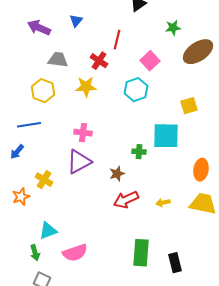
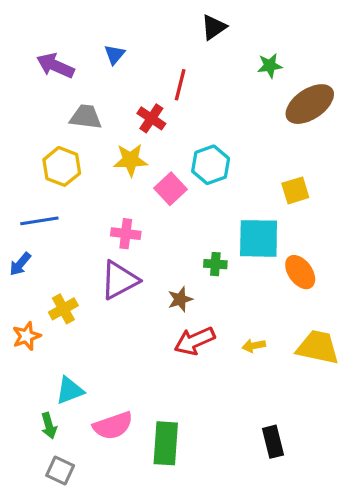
pink square: (150, 61) -> (171, 189), moved
orange ellipse: (201, 170) -> (300, 272), moved, turned -45
yellow cross: (44, 180) -> (63, 309), turned 30
green rectangle: (141, 253) -> (166, 443), moved

